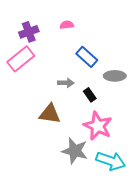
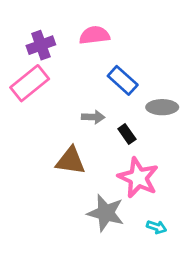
pink semicircle: (67, 25) -> (94, 35), size x1.5
cyan arrow: (111, 161) -> (157, 227), size x0.5

